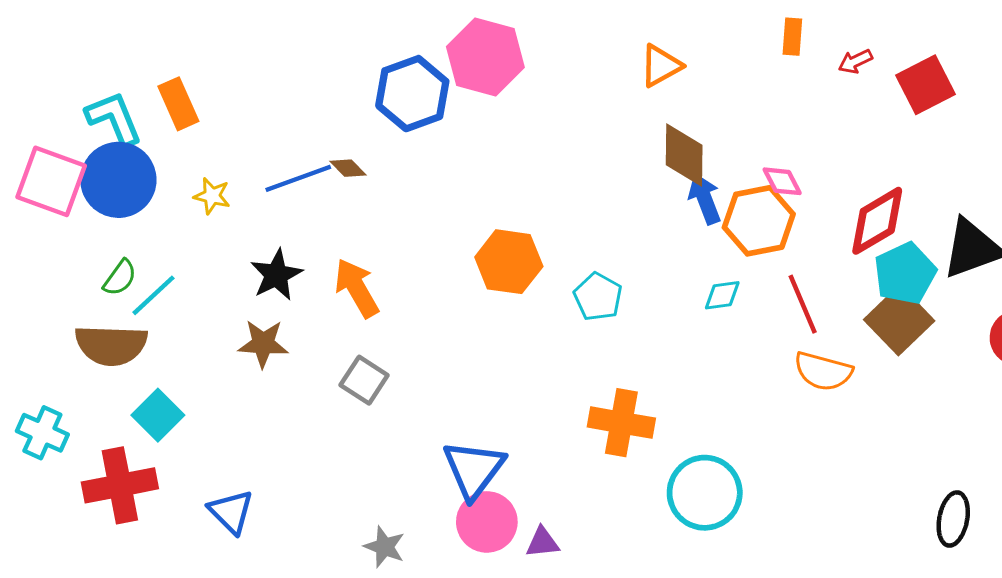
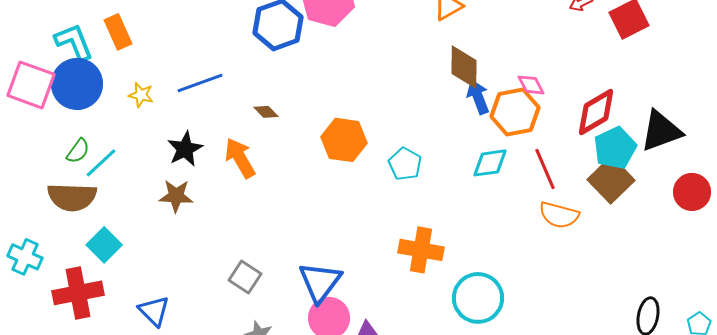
brown diamond: (348, 168) -> (266, 112), moved
cyan diamond: (722, 295) -> (490, 163), size x1.4
gray square: (364, 380) -> (245, 277), moved

